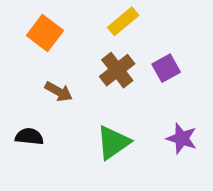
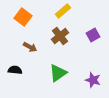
purple square: (166, 68) -> (93, 35), moved
purple star: (182, 138) -> (93, 80), moved

